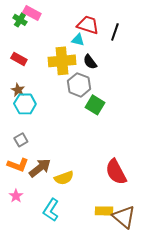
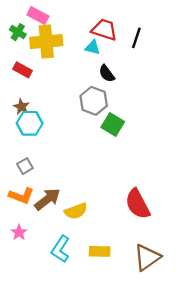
green cross: (20, 20) -> (18, 32), moved
yellow cross: (62, 61) -> (46, 42), moved
yellow rectangle: (104, 211) -> (100, 251), moved
brown triangle: (124, 217) -> (147, 257), turned 45

